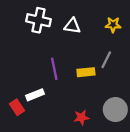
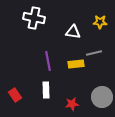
white triangle: (72, 26) -> (73, 32), moved
gray line: (106, 60) -> (94, 53), turned 49
white rectangle: (35, 95) -> (46, 90), moved, turned -70

